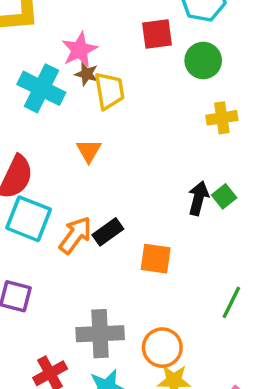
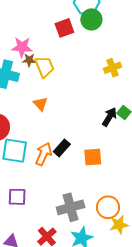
pink star: (79, 50) -> (22, 47), turned -30
green circle: (203, 60) -> (91, 19), moved
black arrow: (198, 198) -> (109, 117), turned 30

